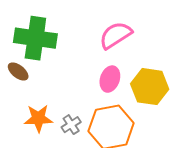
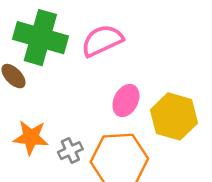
pink semicircle: (116, 35) -> (102, 41), moved

